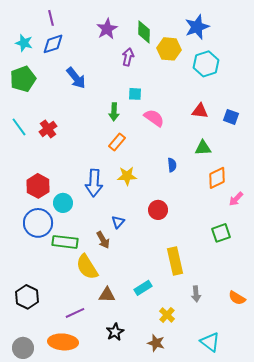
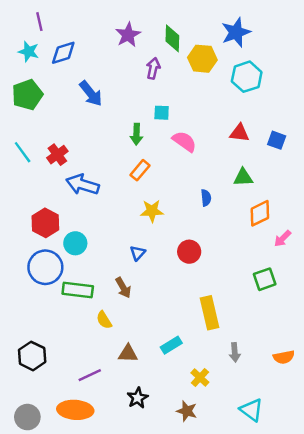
purple line: (51, 18) -> (39, 22), moved
blue arrow: (94, 183) -> (82, 185), moved, turned 104
blue triangle: (118, 222) -> (138, 253), moved
yellow semicircle: (87, 267) -> (104, 320), size x0.6
orange semicircle: (237, 298) -> (284, 357), turned -42

